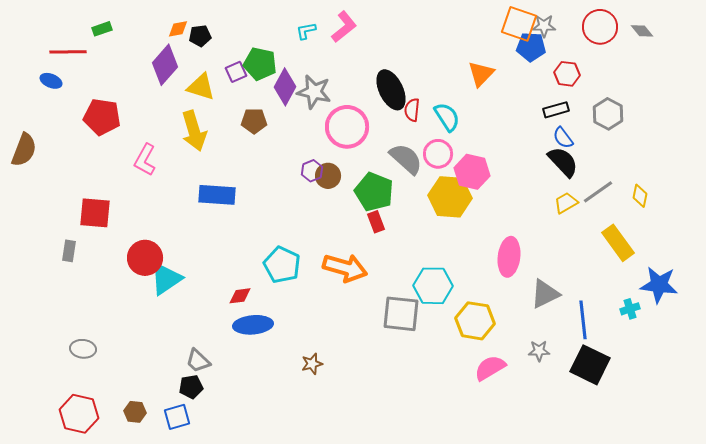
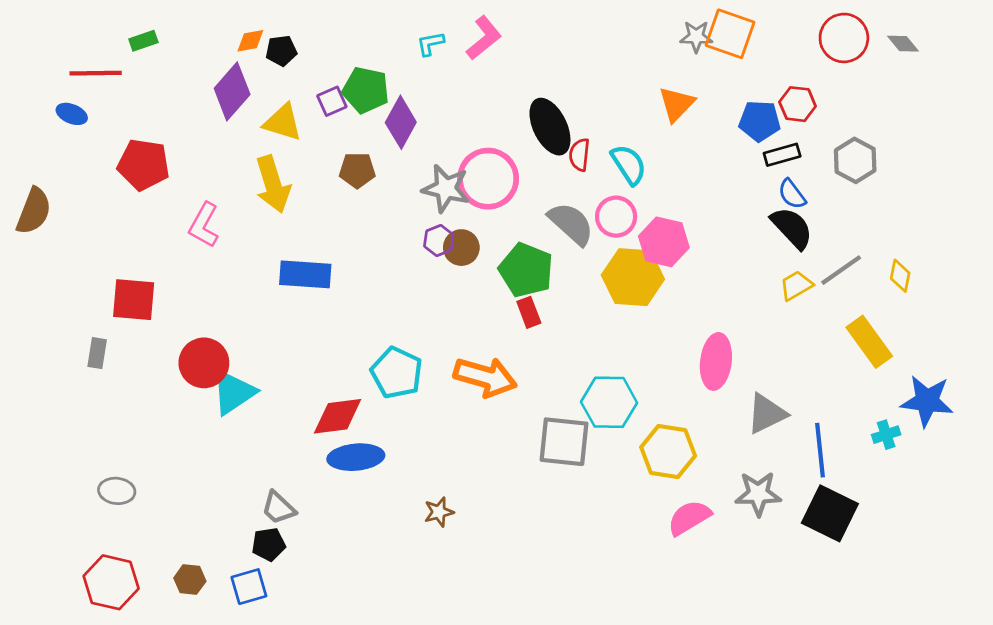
gray star: (544, 26) -> (696, 37), moved
blue pentagon: (531, 47) -> (760, 121), moved
gray star: (314, 92) -> (446, 188), moved
red diamond: (240, 296) -> (338, 416), size x1.6
gray star: (539, 351) -> (758, 494), size x1.5

